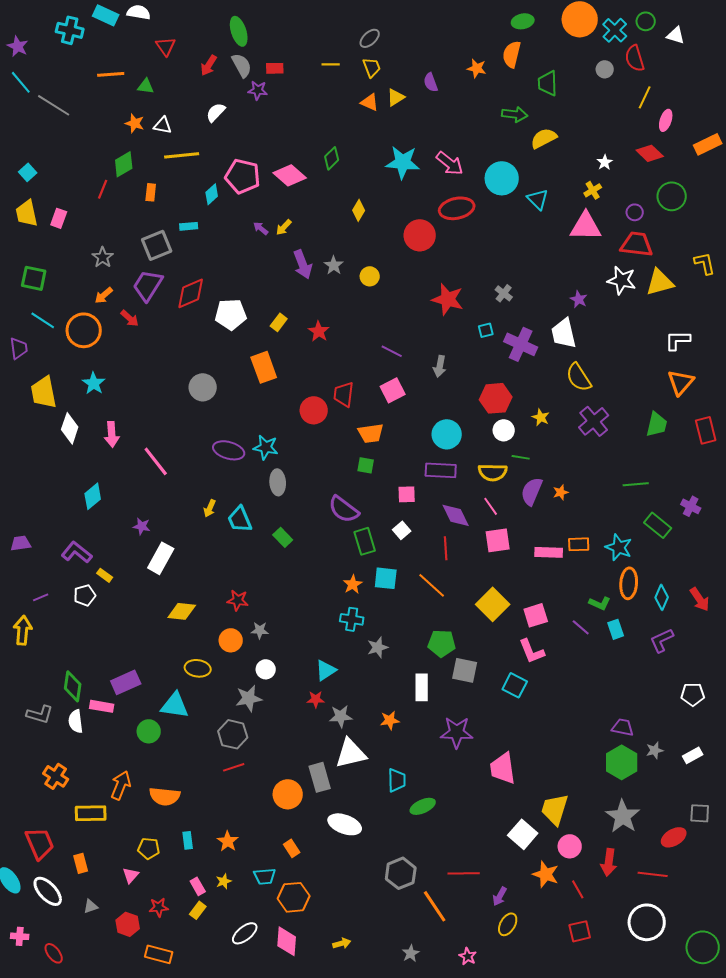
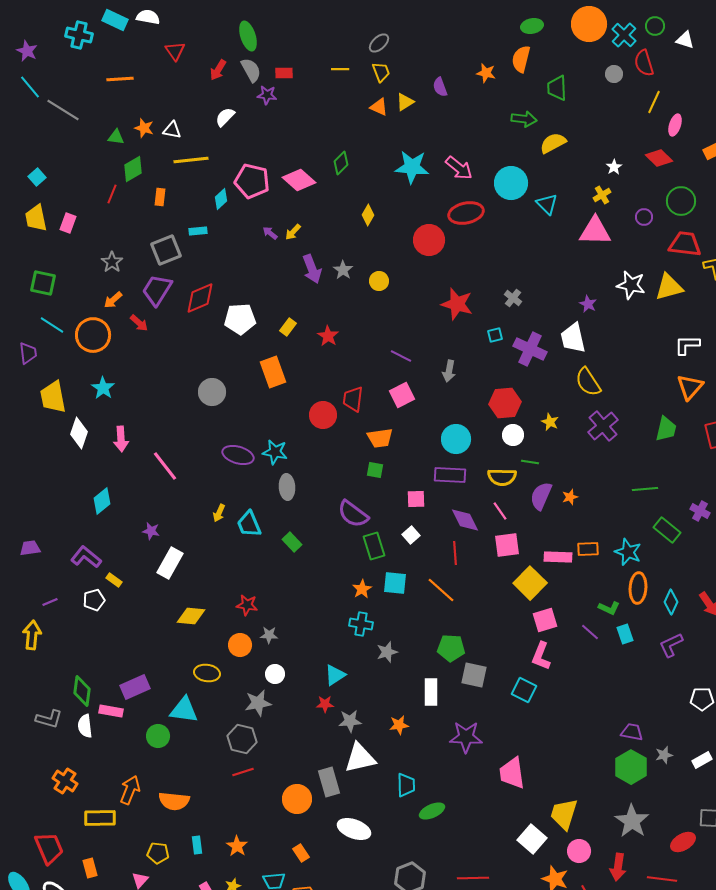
green triangle: (146, 86) -> (116, 137), moved
red trapezoid: (637, 244) -> (685, 244), moved
yellow square: (493, 604) -> (530, 583), moved
pink L-shape: (532, 651) -> (541, 656), turned 44

